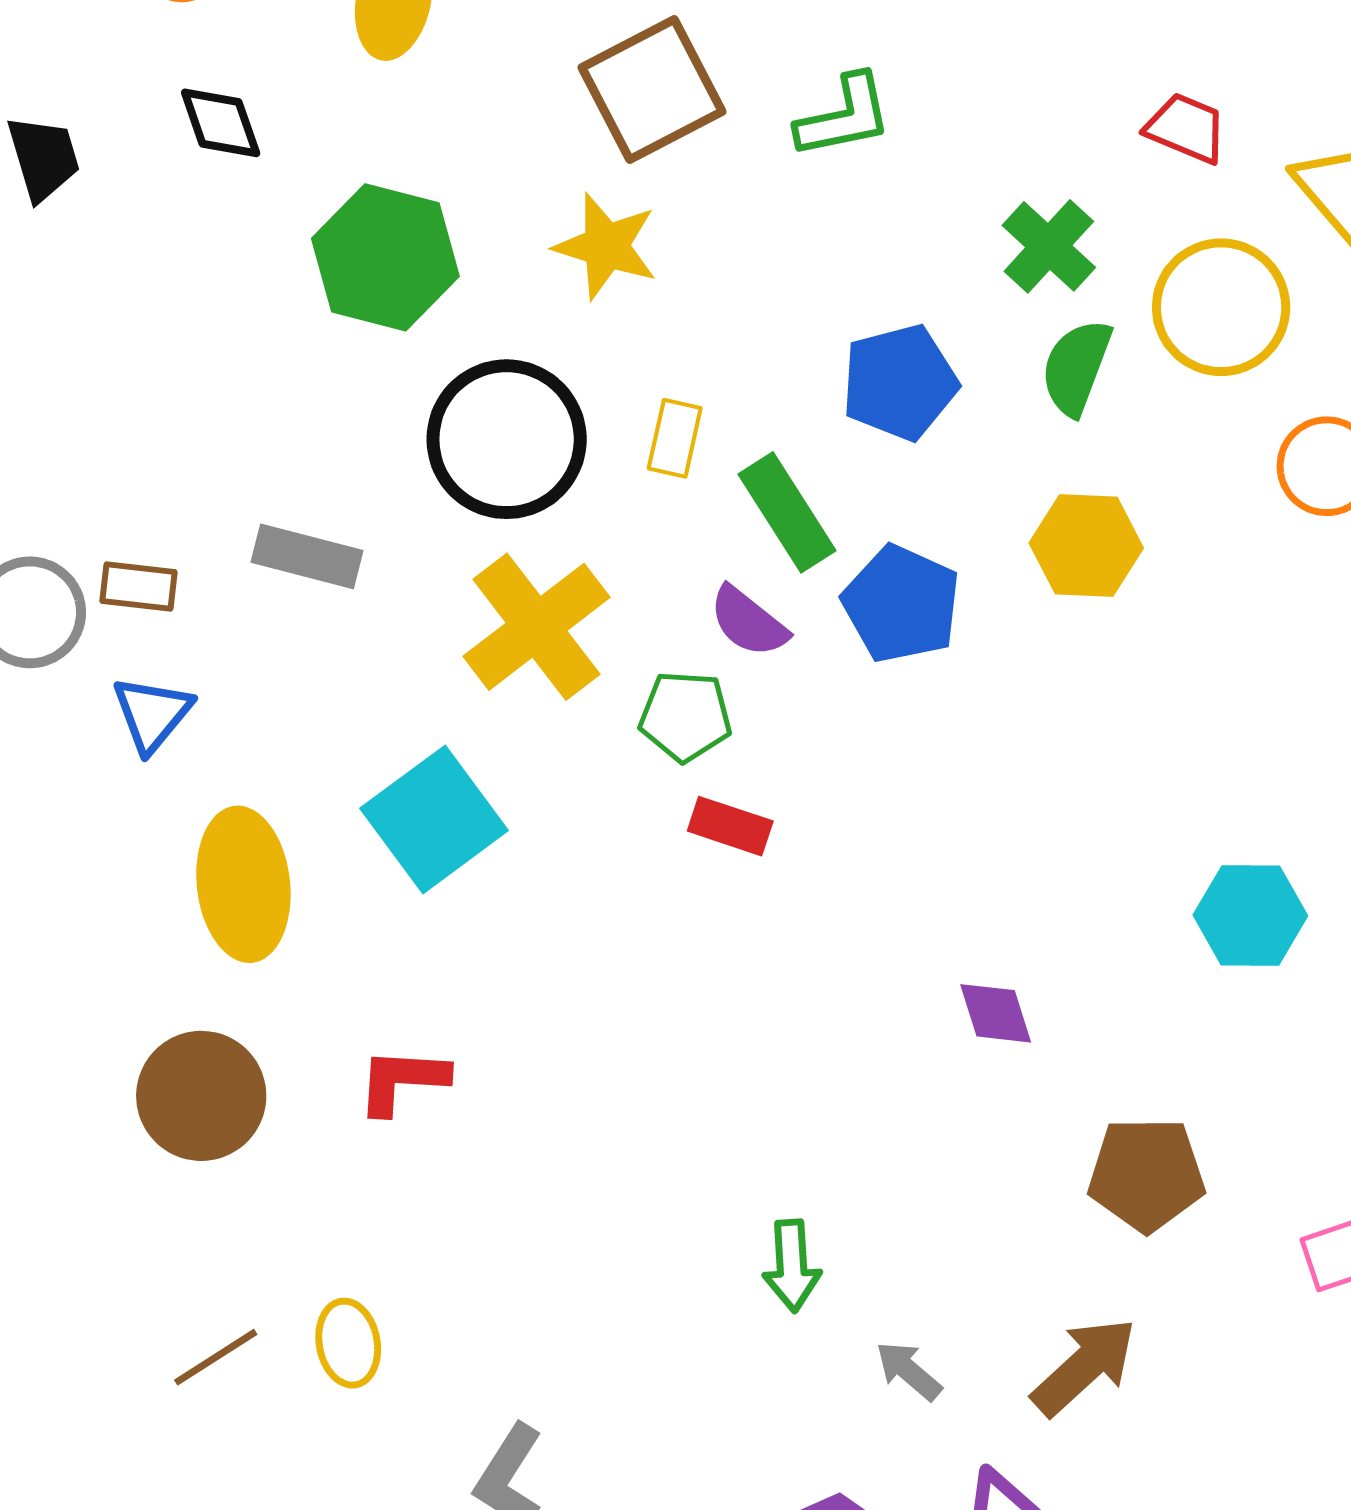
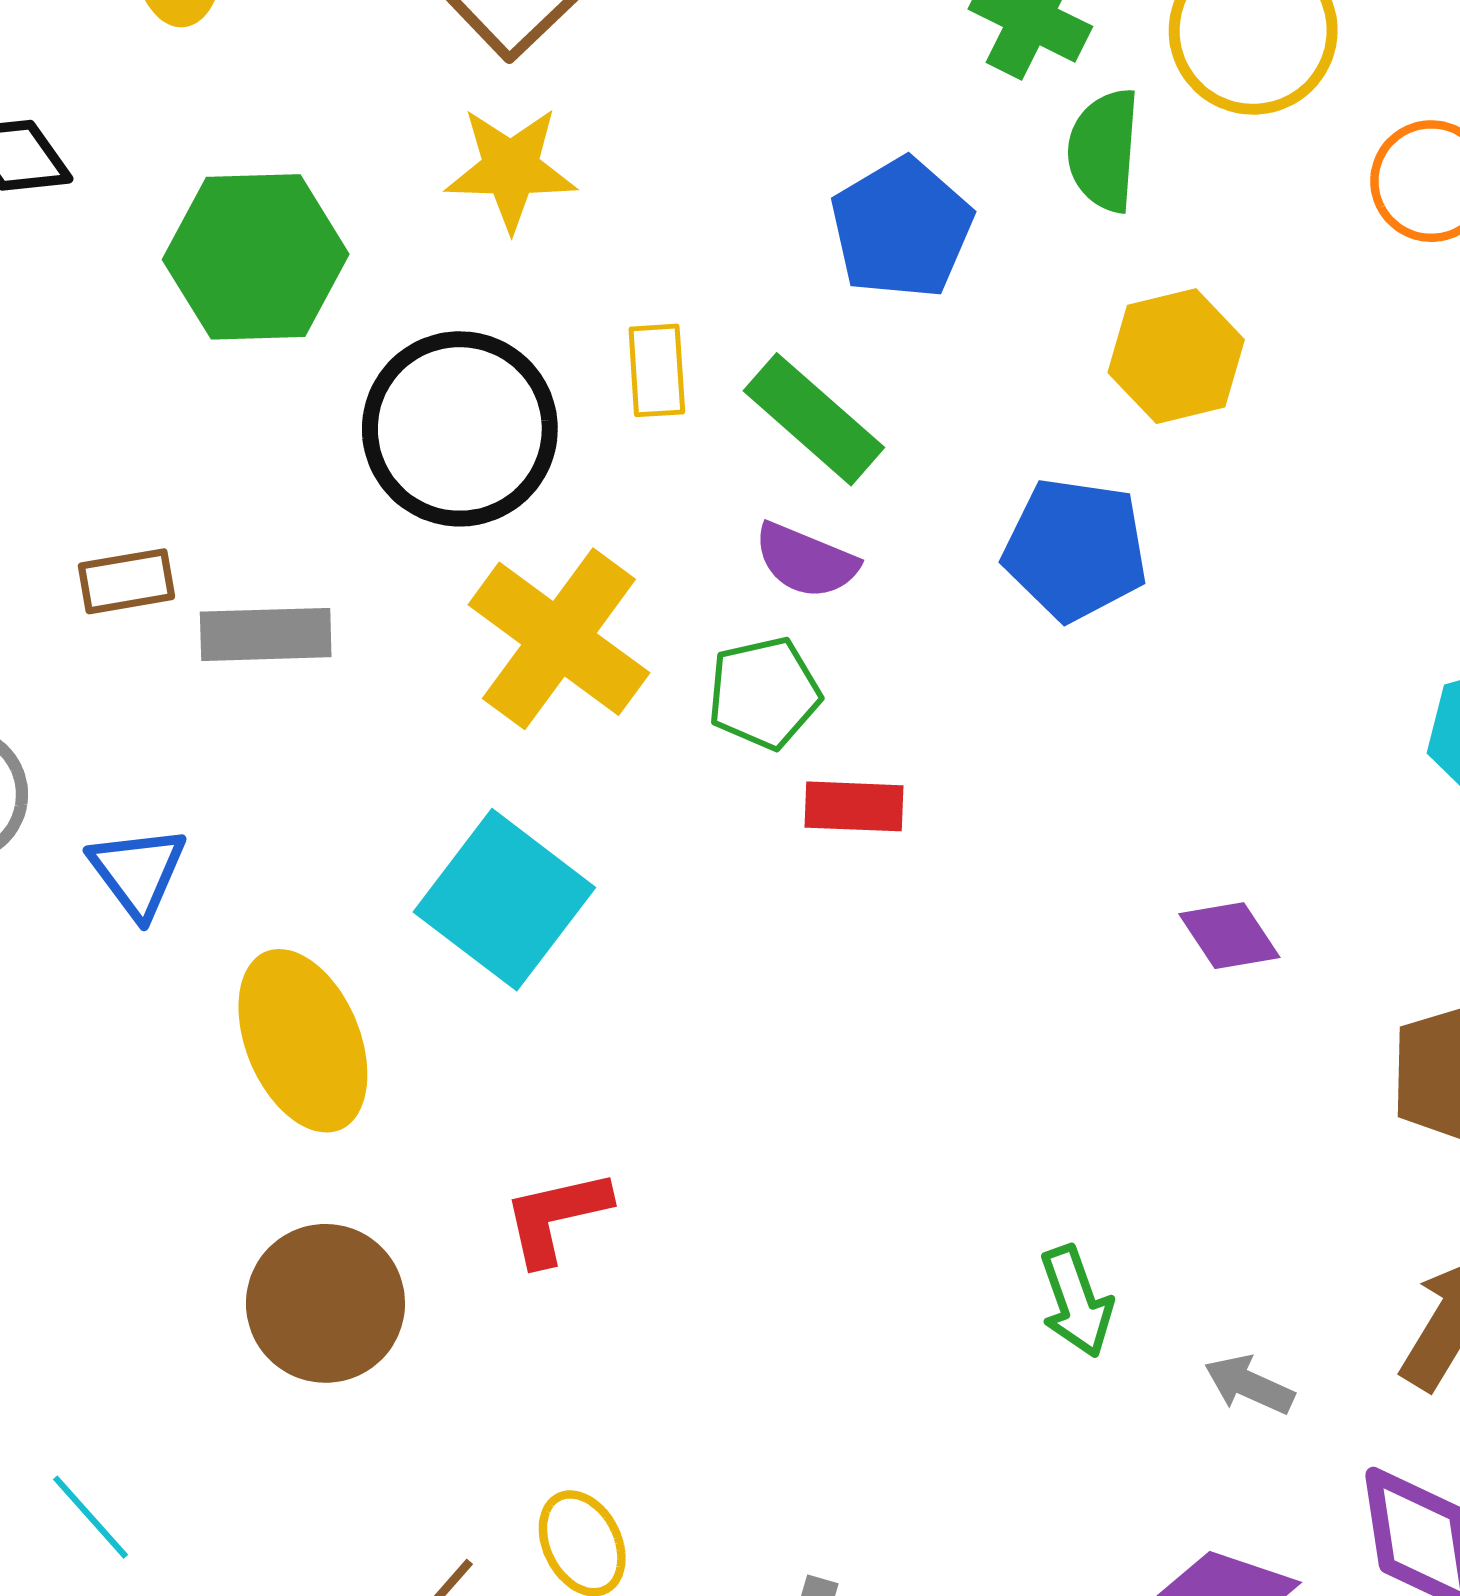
brown rectangle: (138, 587) -> (126, 581), moved
blue pentagon: (901, 604) -> (1075, 549), moved

